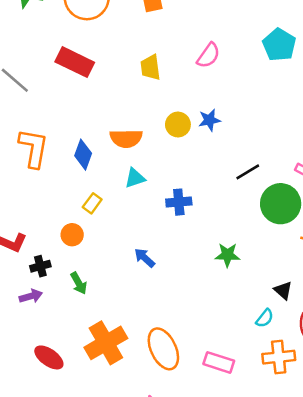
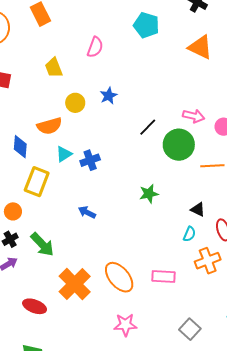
yellow circle: (178, 125) -> (75, 103), moved
blue cross: (179, 202) -> (90, 160), moved
yellow rectangle: (92, 203) -> (37, 182), size x1.8
orange circle: (72, 235) -> (13, 211), moved
green arrow: (79, 283) -> (42, 244), size x1.5

